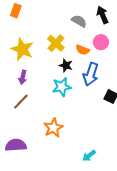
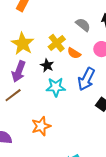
orange semicircle: (83, 50) -> (74, 53), moved
black star: (66, 65) -> (47, 65), moved
purple arrow: (23, 77) -> (19, 71), size x1.5

